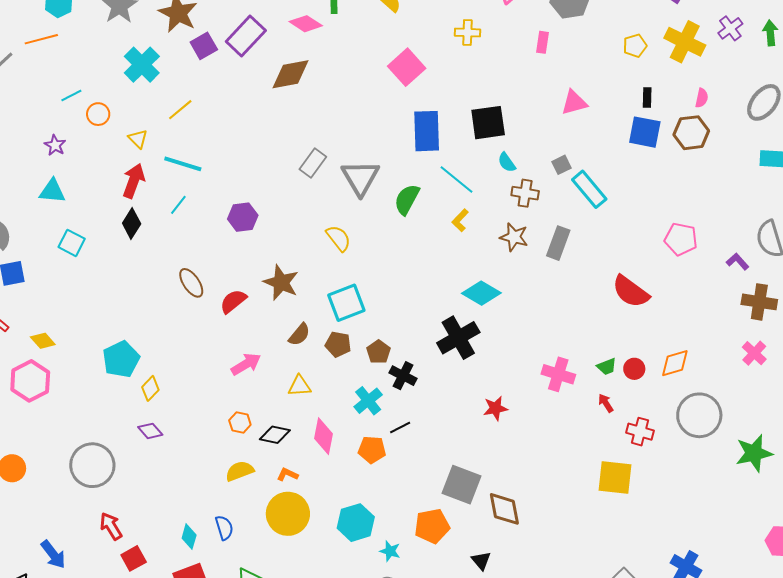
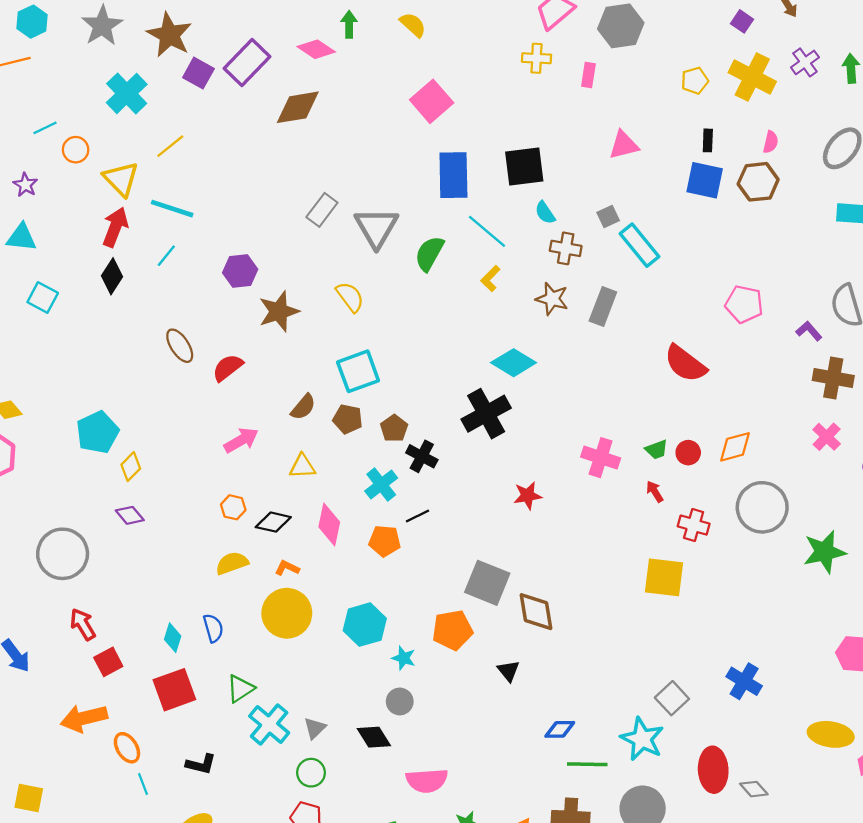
yellow cross: (467, 33) -> (537, 58), moved
purple square: (204, 46) -> (198, 73), turned -32
yellow triangle: (138, 139) -> (121, 179), size x1.6
brown star: (281, 283) -> (279, 311), moved, turned 30

